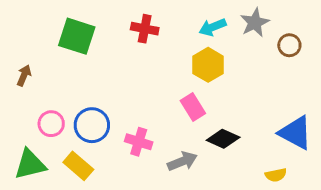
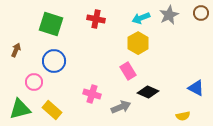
brown circle: (289, 45) -> (201, 13), moved
blue circle: (92, 125) -> (54, 61), moved
blue triangle: (295, 133) -> (196, 88), size x0.7

